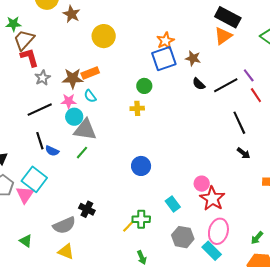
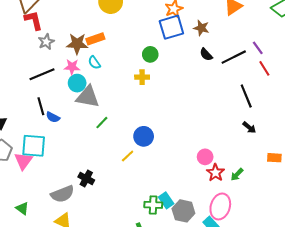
green line: (82, 153) -> (102, 123), moved
cyan square: (34, 179) -> (34, 146), turned -35
red star: (212, 199) -> (215, 173), size x0.7
cyan rectangle: (173, 204) -> (166, 200), moved
green cross: (141, 219) -> (153, 205), moved
yellow line: (129, 226) -> (128, 156), moved
green arrow: (257, 238) -> (237, 175), moved

